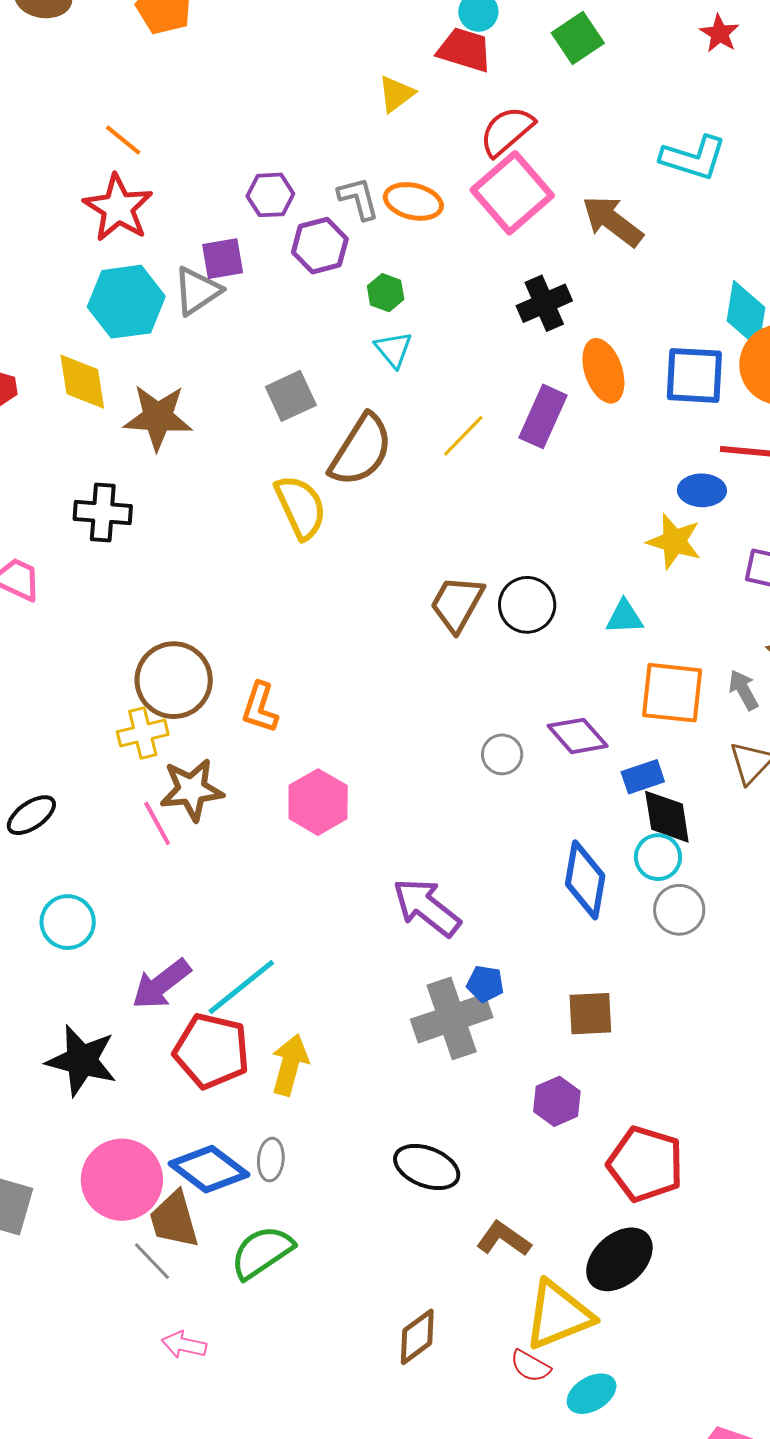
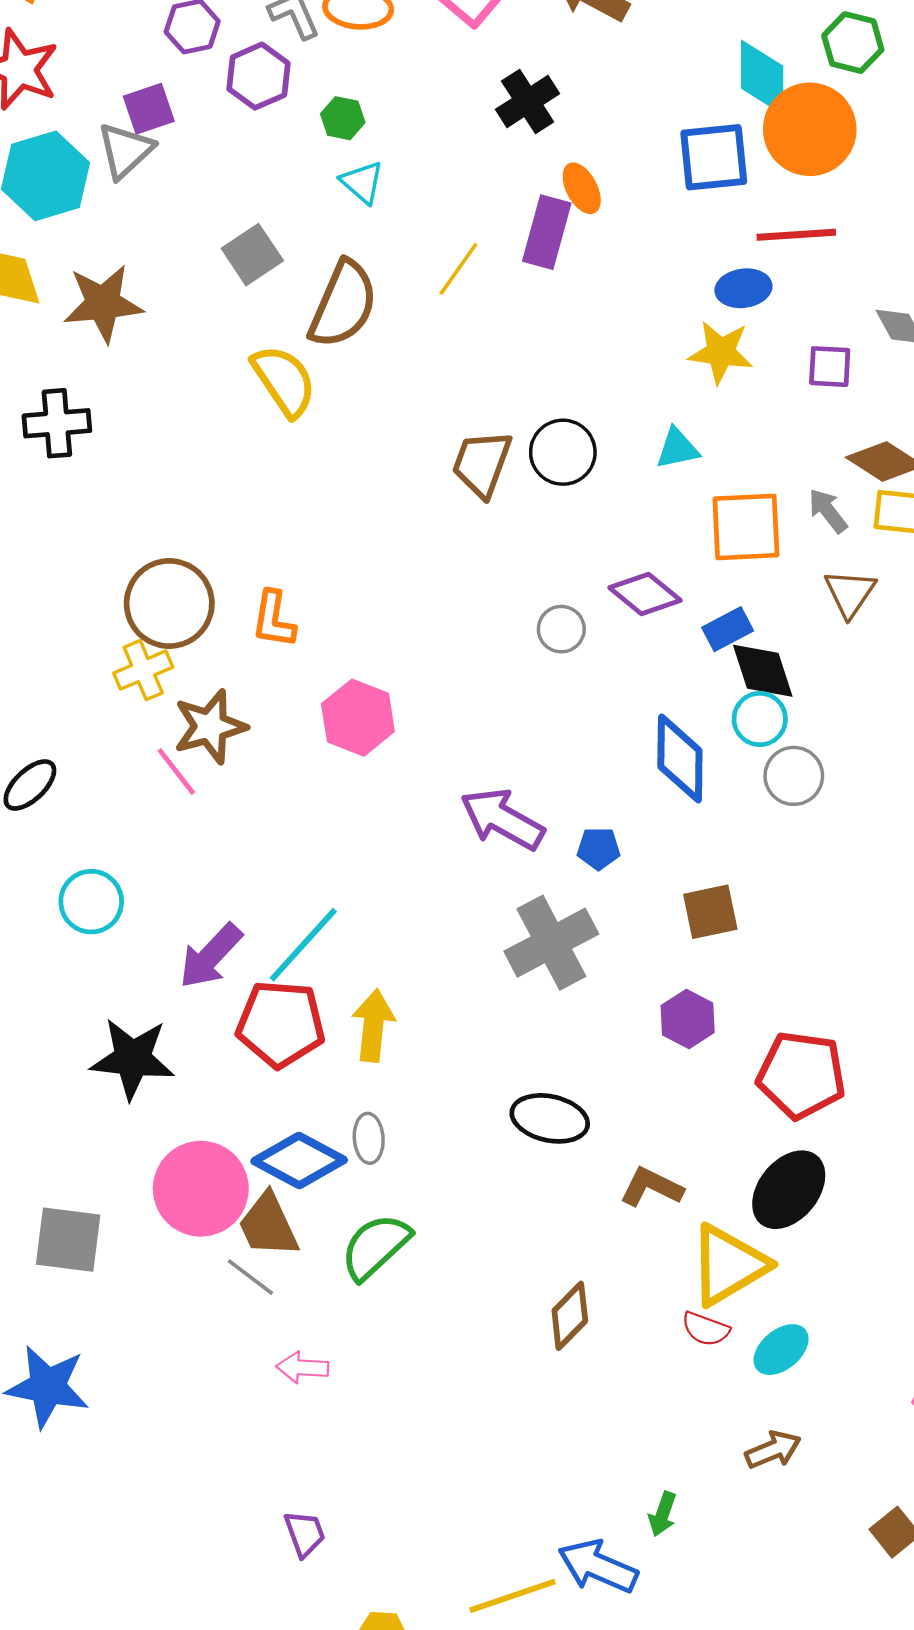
orange ellipse: (603, 371) -> (582, 188), moved, size x0.7
blue pentagon: (485, 984) -> (598, 848), moved

